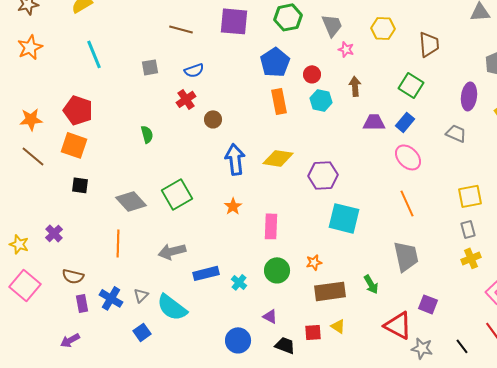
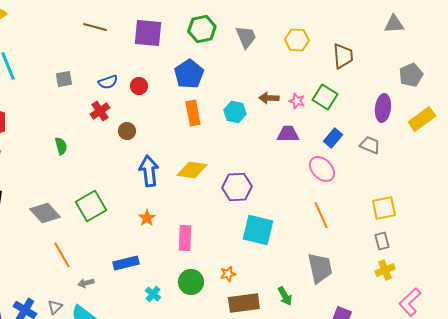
brown line: (181, 29) -> (95, 27), moved
pink star: (346, 49) -> (297, 101), moved
red circle: (312, 74) -> (139, 86), moved
brown arrow: (355, 86) -> (269, 98), turned -84
blue rectangle: (405, 122) -> (333, 138), moved
orange line: (118, 243) -> (62, 255), moved, turned -32
gray arrow: (172, 251) -> (86, 283), moved, size x0.6
blue rectangle: (206, 273) -> (126, 263), moved

